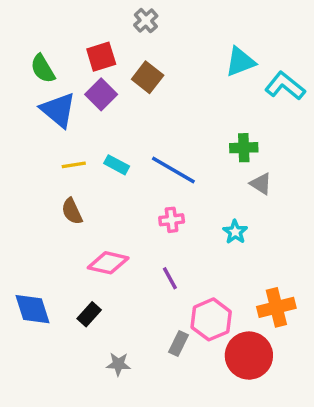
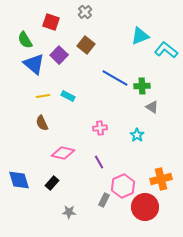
red square: (101, 57) -> (51, 22), moved, turned 36
blue line: (173, 170) -> (115, 78), moved

